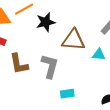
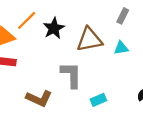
brown L-shape: (19, 64) -> (39, 98), moved, turned -40

